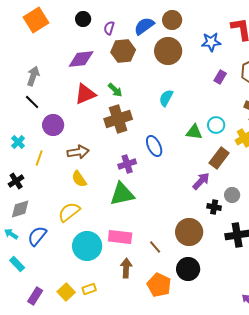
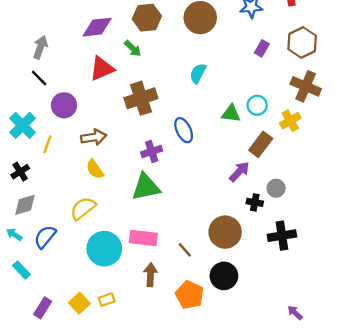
green arrow: (115, 90) -> (133, 48), moved
cyan cross: (18, 142) -> (23, 125), size x1.6

